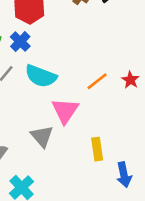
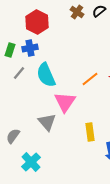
blue cross: (20, 42) -> (30, 48), turned 35
cyan semicircle: (41, 76) -> (46, 75), turned 45

